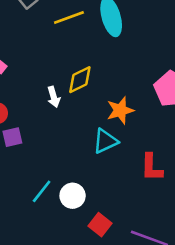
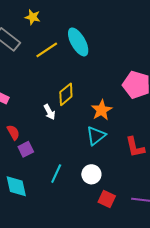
cyan line: (42, 191) -> (56, 174), moved
white circle: (73, 196) -> (91, 174), moved

